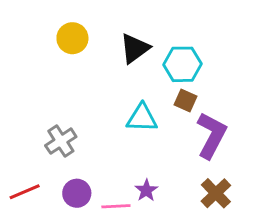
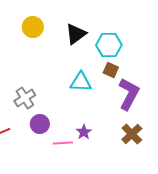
purple circle: (77, 193) -> (40, 124), moved

